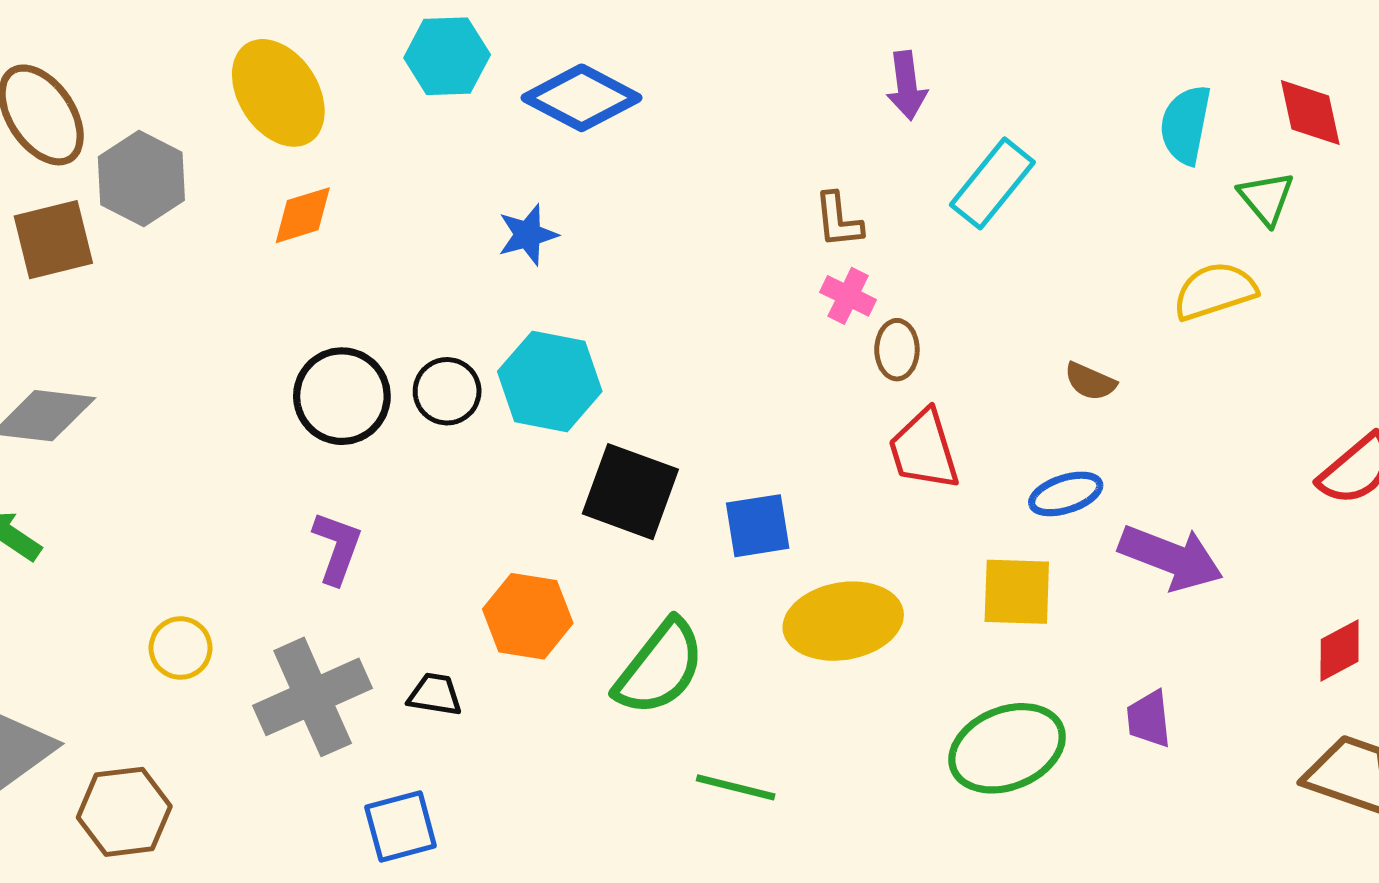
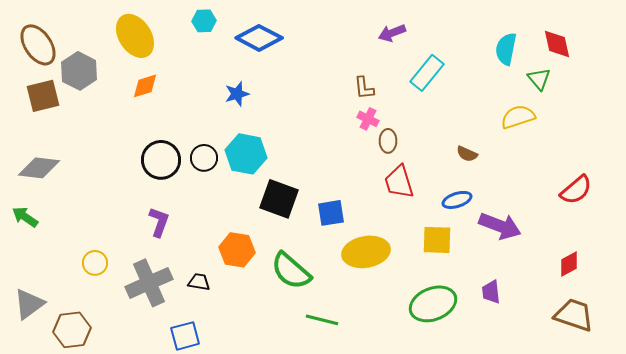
cyan hexagon: (447, 56) -> (204, 21), size x0.7
purple arrow: (907, 86) -> (392, 33), turned 76
green semicircle: (660, 668) -> (291, 271), turned 93

